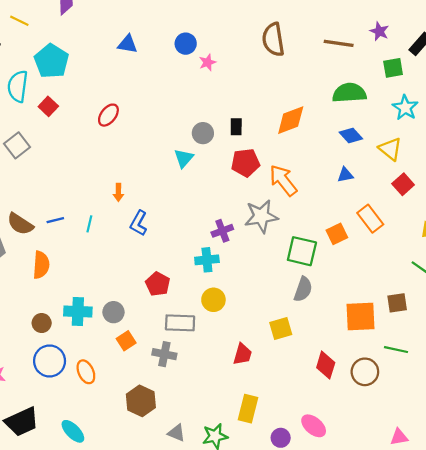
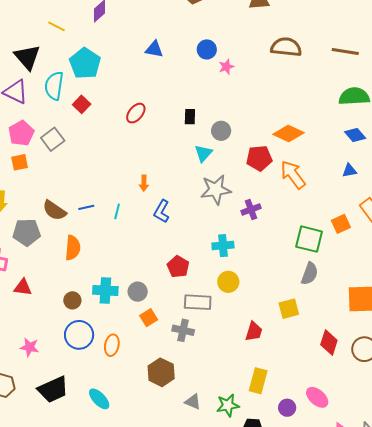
brown semicircle: (273, 39) -> (286, 47), turned 104
orange diamond: (291, 120) -> (289, 133), moved, turned 44
black rectangle: (236, 127) -> (190, 117), moved
gray star: (261, 216) -> (216, 190), moved
purple cross: (222, 231) -> (251, 210), moved
orange ellipse: (86, 372) -> (112, 345), turned 35

